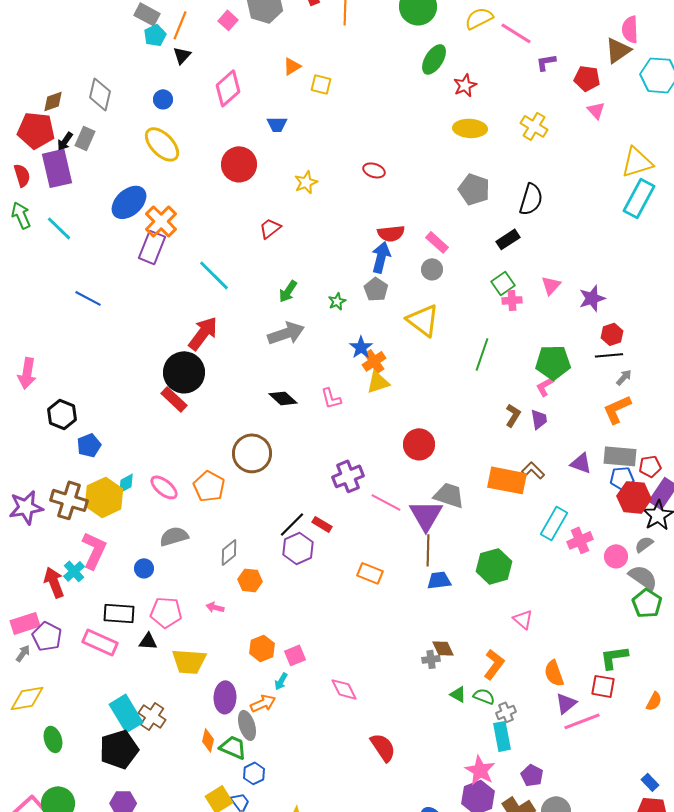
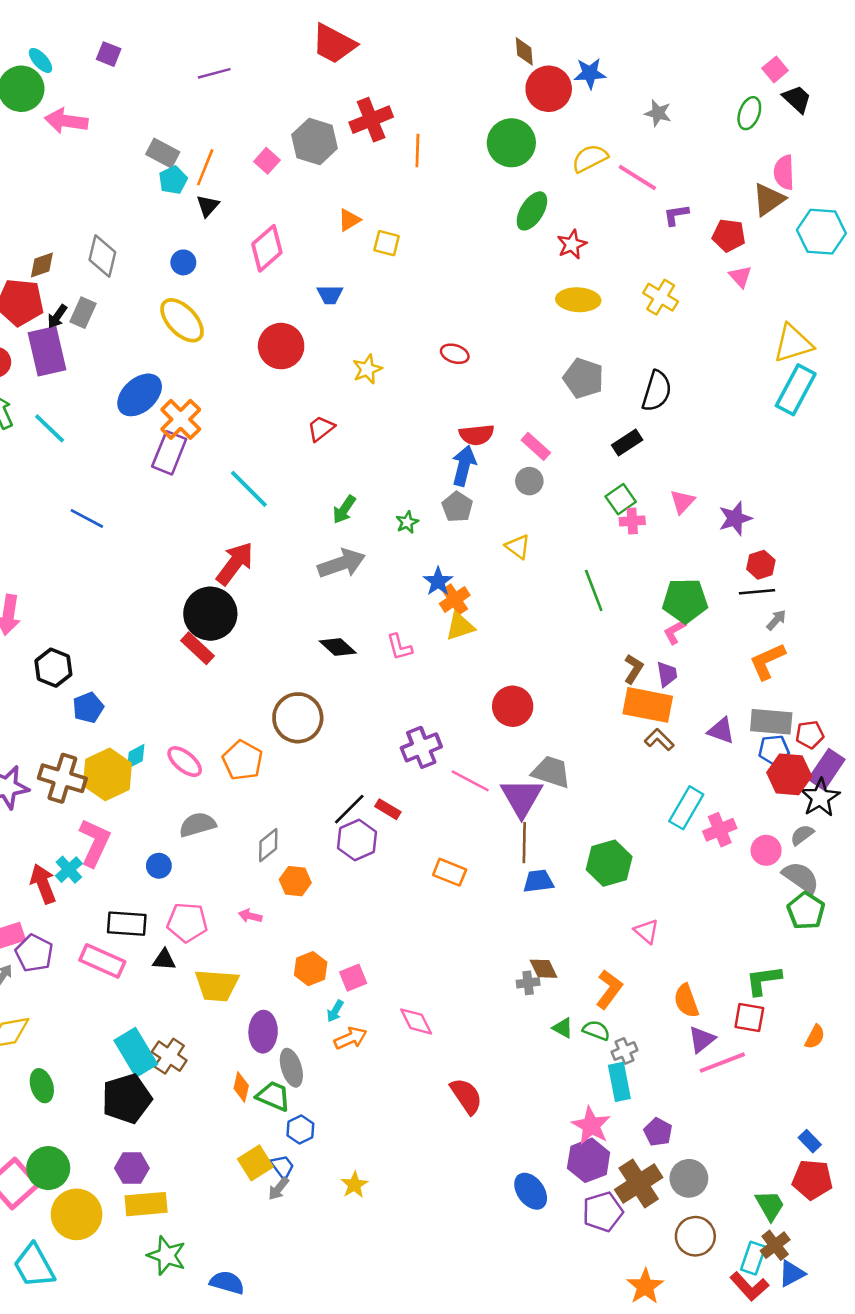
yellow triangle: (423, 320) -> (518, 547), size x0.6
green line: (482, 354) -> (594, 590), turned -40
orange rectangle: (507, 480) -> (648, 705), moved
orange arrow: (263, 703) -> (351, 1038), moved

